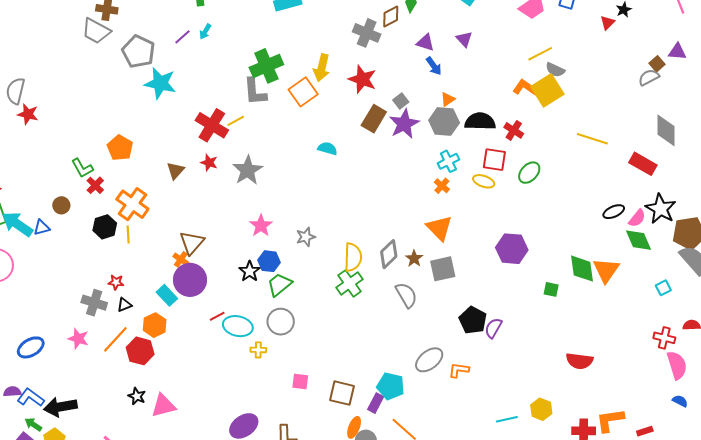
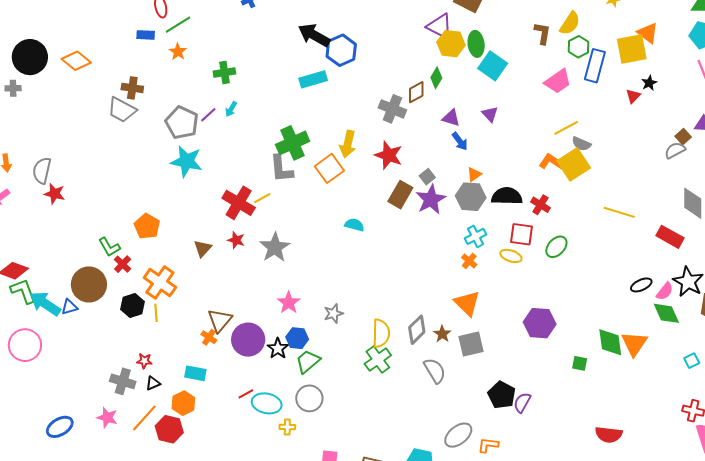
gray pentagon: (138, 52) -> (182, 123), moved
brown circle: (61, 205) -> (89, 284), size x2.0
purple circle: (190, 280) -> (248, 340), moved
cyan rectangle: (167, 295) -> (195, 373), turned -35

